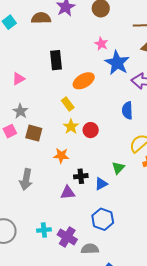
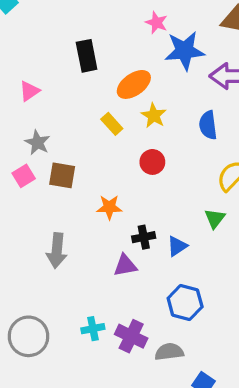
blue star: (117, 63) -> (185, 51), turned -30
yellow star: (71, 127) -> (154, 116), moved
green triangle: (118, 168) -> (215, 218), moved

